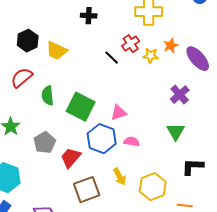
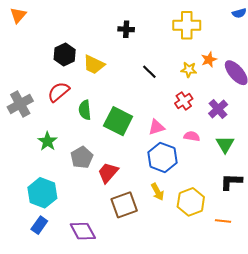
red cross: (131, 44) -> (184, 101), moved
green triangle: (176, 132) -> (225, 144), moved
blue hexagon: (102, 139) -> (163, 157), moved
pink semicircle: (132, 142) -> (192, 136), moved

